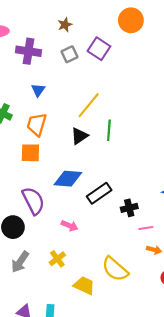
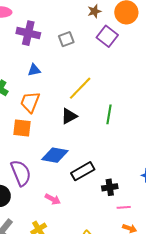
brown star: (65, 25) -> (94, 11), moved
purple square: (99, 49) -> (107, 36), moved
blue triangle: (38, 90) -> (34, 70), turned 40
green line: (109, 130) -> (109, 114), moved

